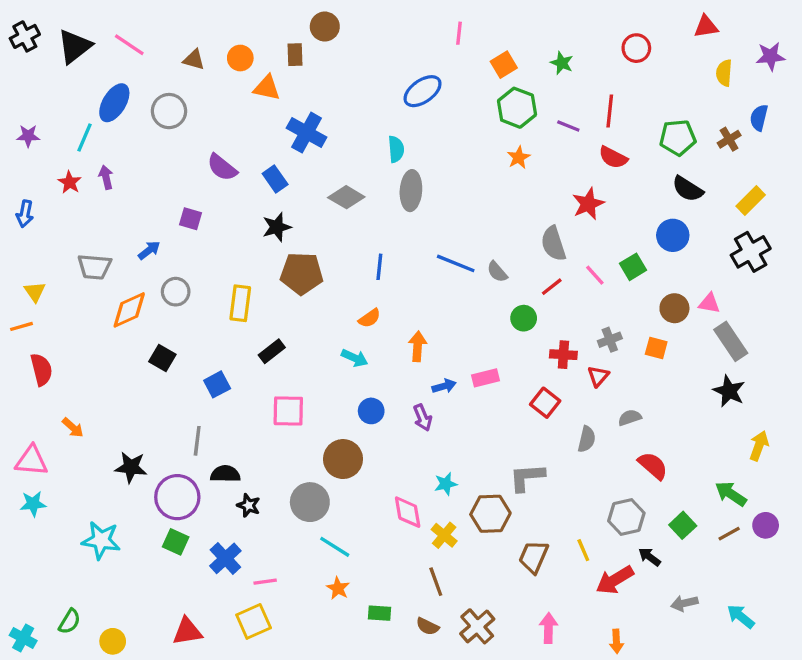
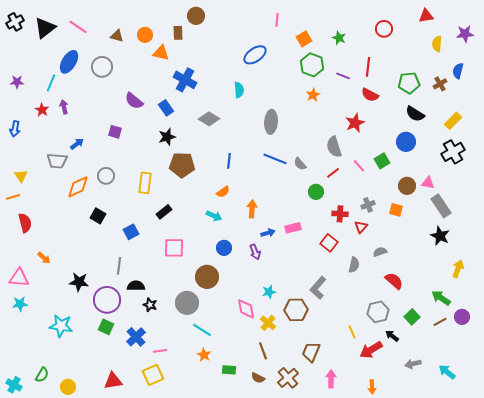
gray ellipse: (411, 191) -> (271, 122), moved
blue arrow: (149, 250) -> (77, 144), moved
gray L-shape: (527, 477) -> (318, 288), turned -45
brown trapezoid: (534, 557) -> (311, 352), moved

